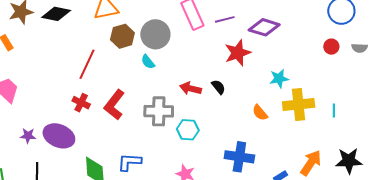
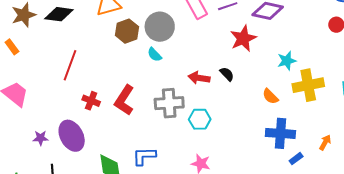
red line: (87, 64) -> (70, 65), moved
purple ellipse: (59, 136) -> (72, 136), turned 44
blue cross: (239, 157) -> (280, 133), moved
orange arrow: (311, 163) -> (325, 142), size x0.6

